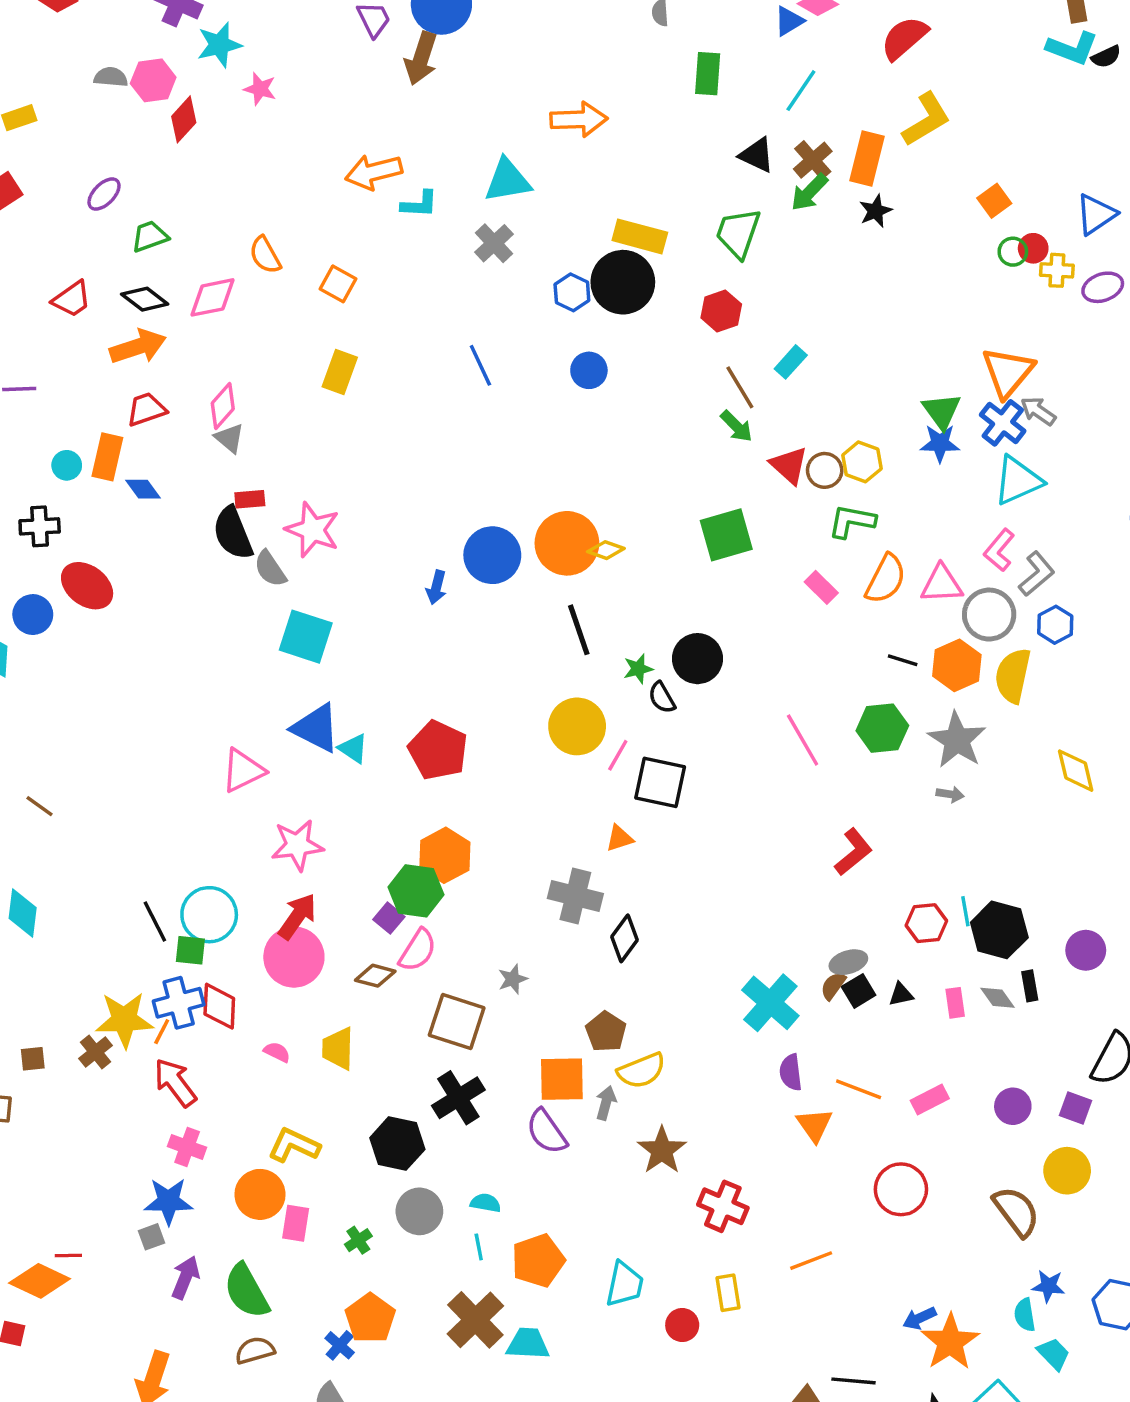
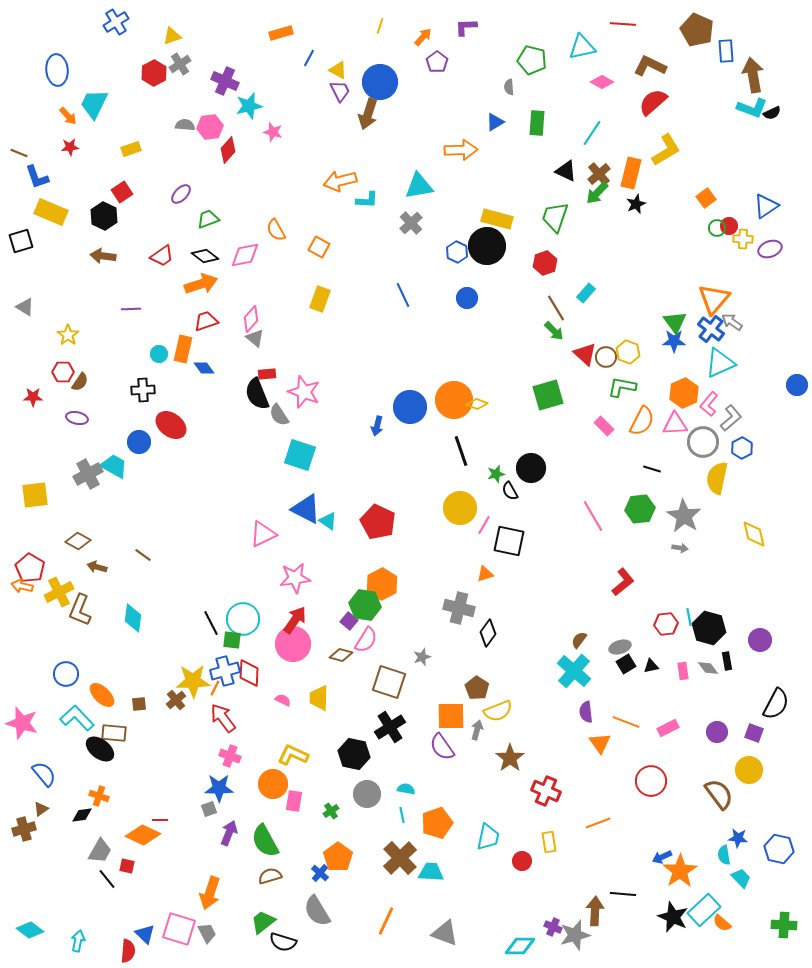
blue triangle: (789, 21) -> (495, 122), moved
orange hexagon: (957, 665) -> (684, 393), moved
brown semicircle: (833, 986) -> (579, 640), moved

